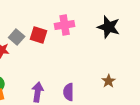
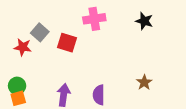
black star: (109, 27) -> (144, 21), size x0.7
red square: (39, 35) -> (67, 43), moved

